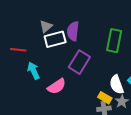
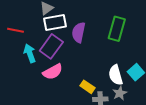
purple semicircle: (73, 31) -> (79, 32), moved
purple rectangle: (79, 62) -> (51, 46), moved
yellow rectangle: (105, 98) -> (88, 87), moved

